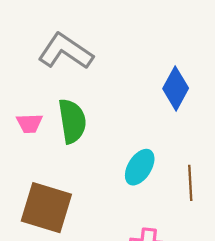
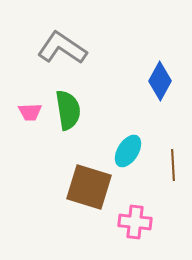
brown square: (46, 208) -> (89, 187), moved

